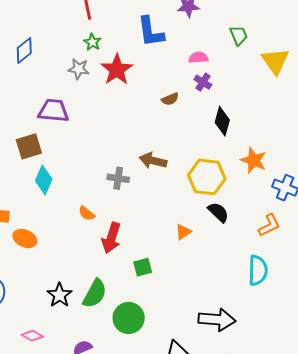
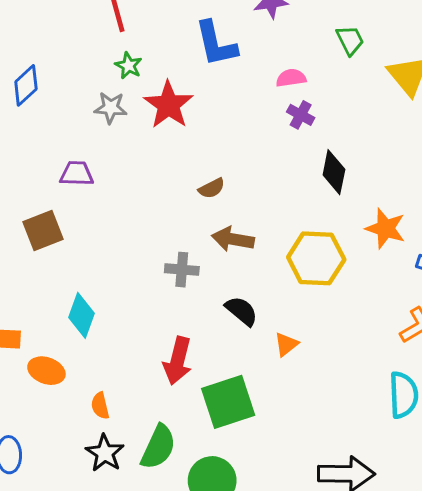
brown semicircle: (170, 99) -> (212, 188), moved
purple trapezoid: (53, 111) -> (77, 174), size x0.7
cyan diamond: (44, 180) -> (82, 315), moved
black semicircle: (218, 212) -> (242, 311), moved
orange semicircle: (87, 213) -> (100, 406), moved, turned 42
green square: (143, 267) -> (228, 402), size x1.8

